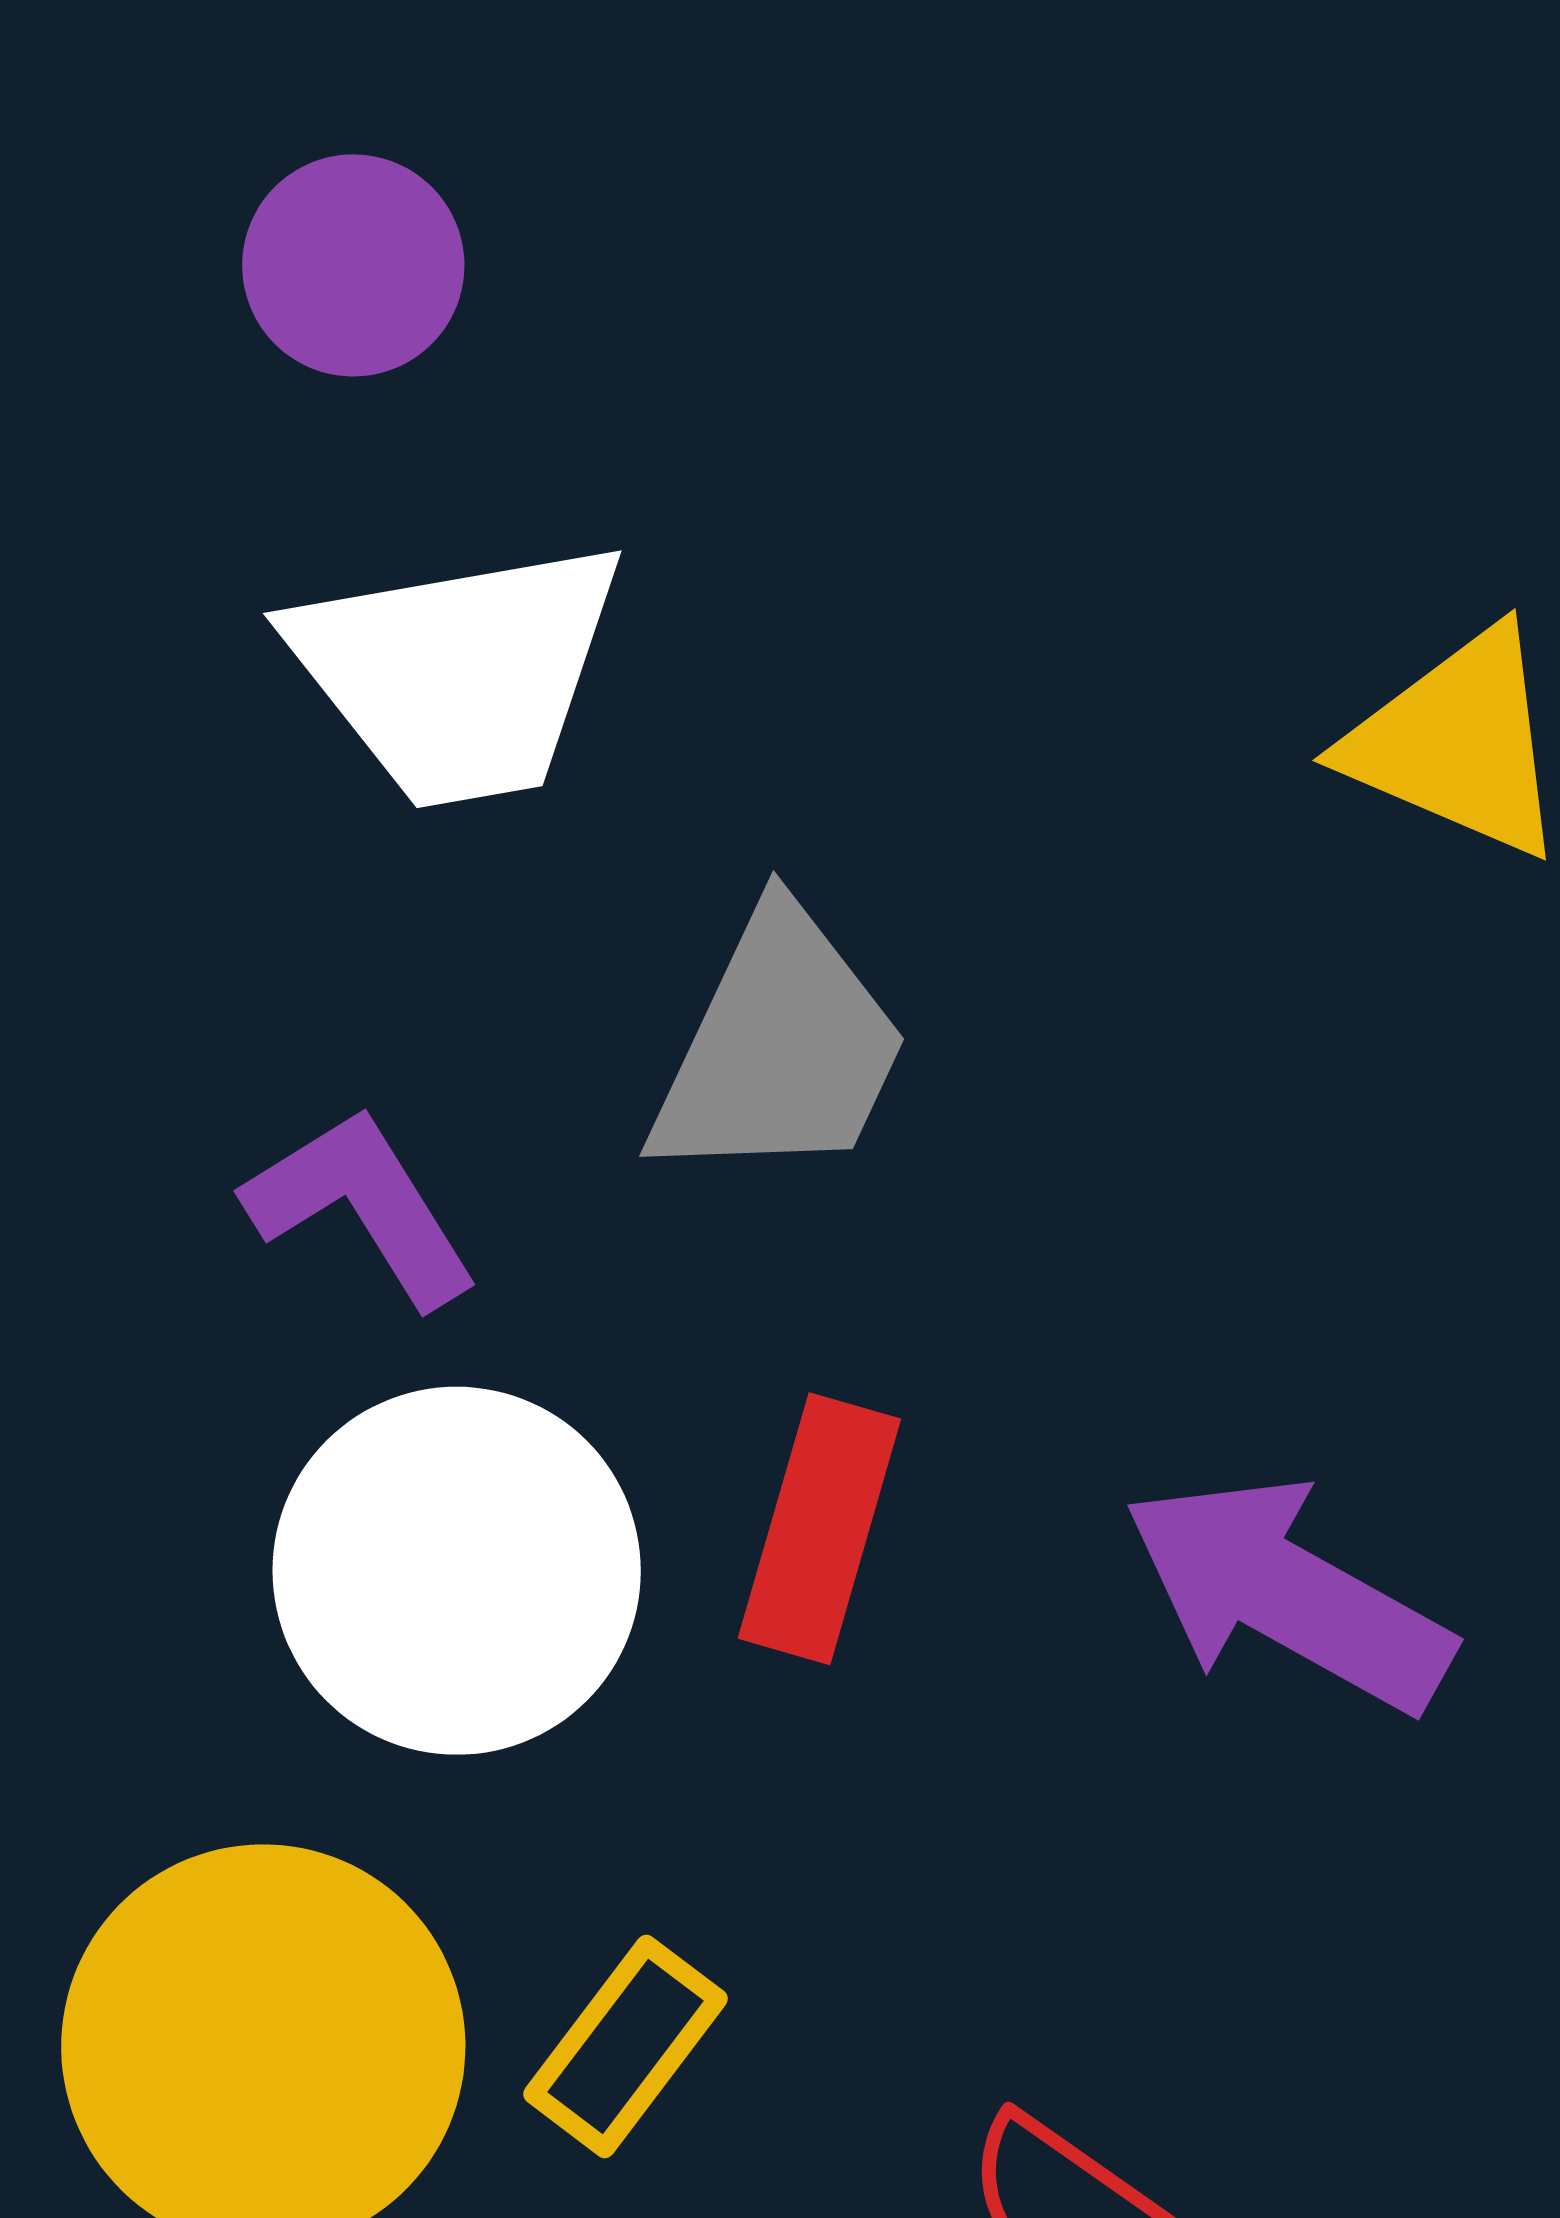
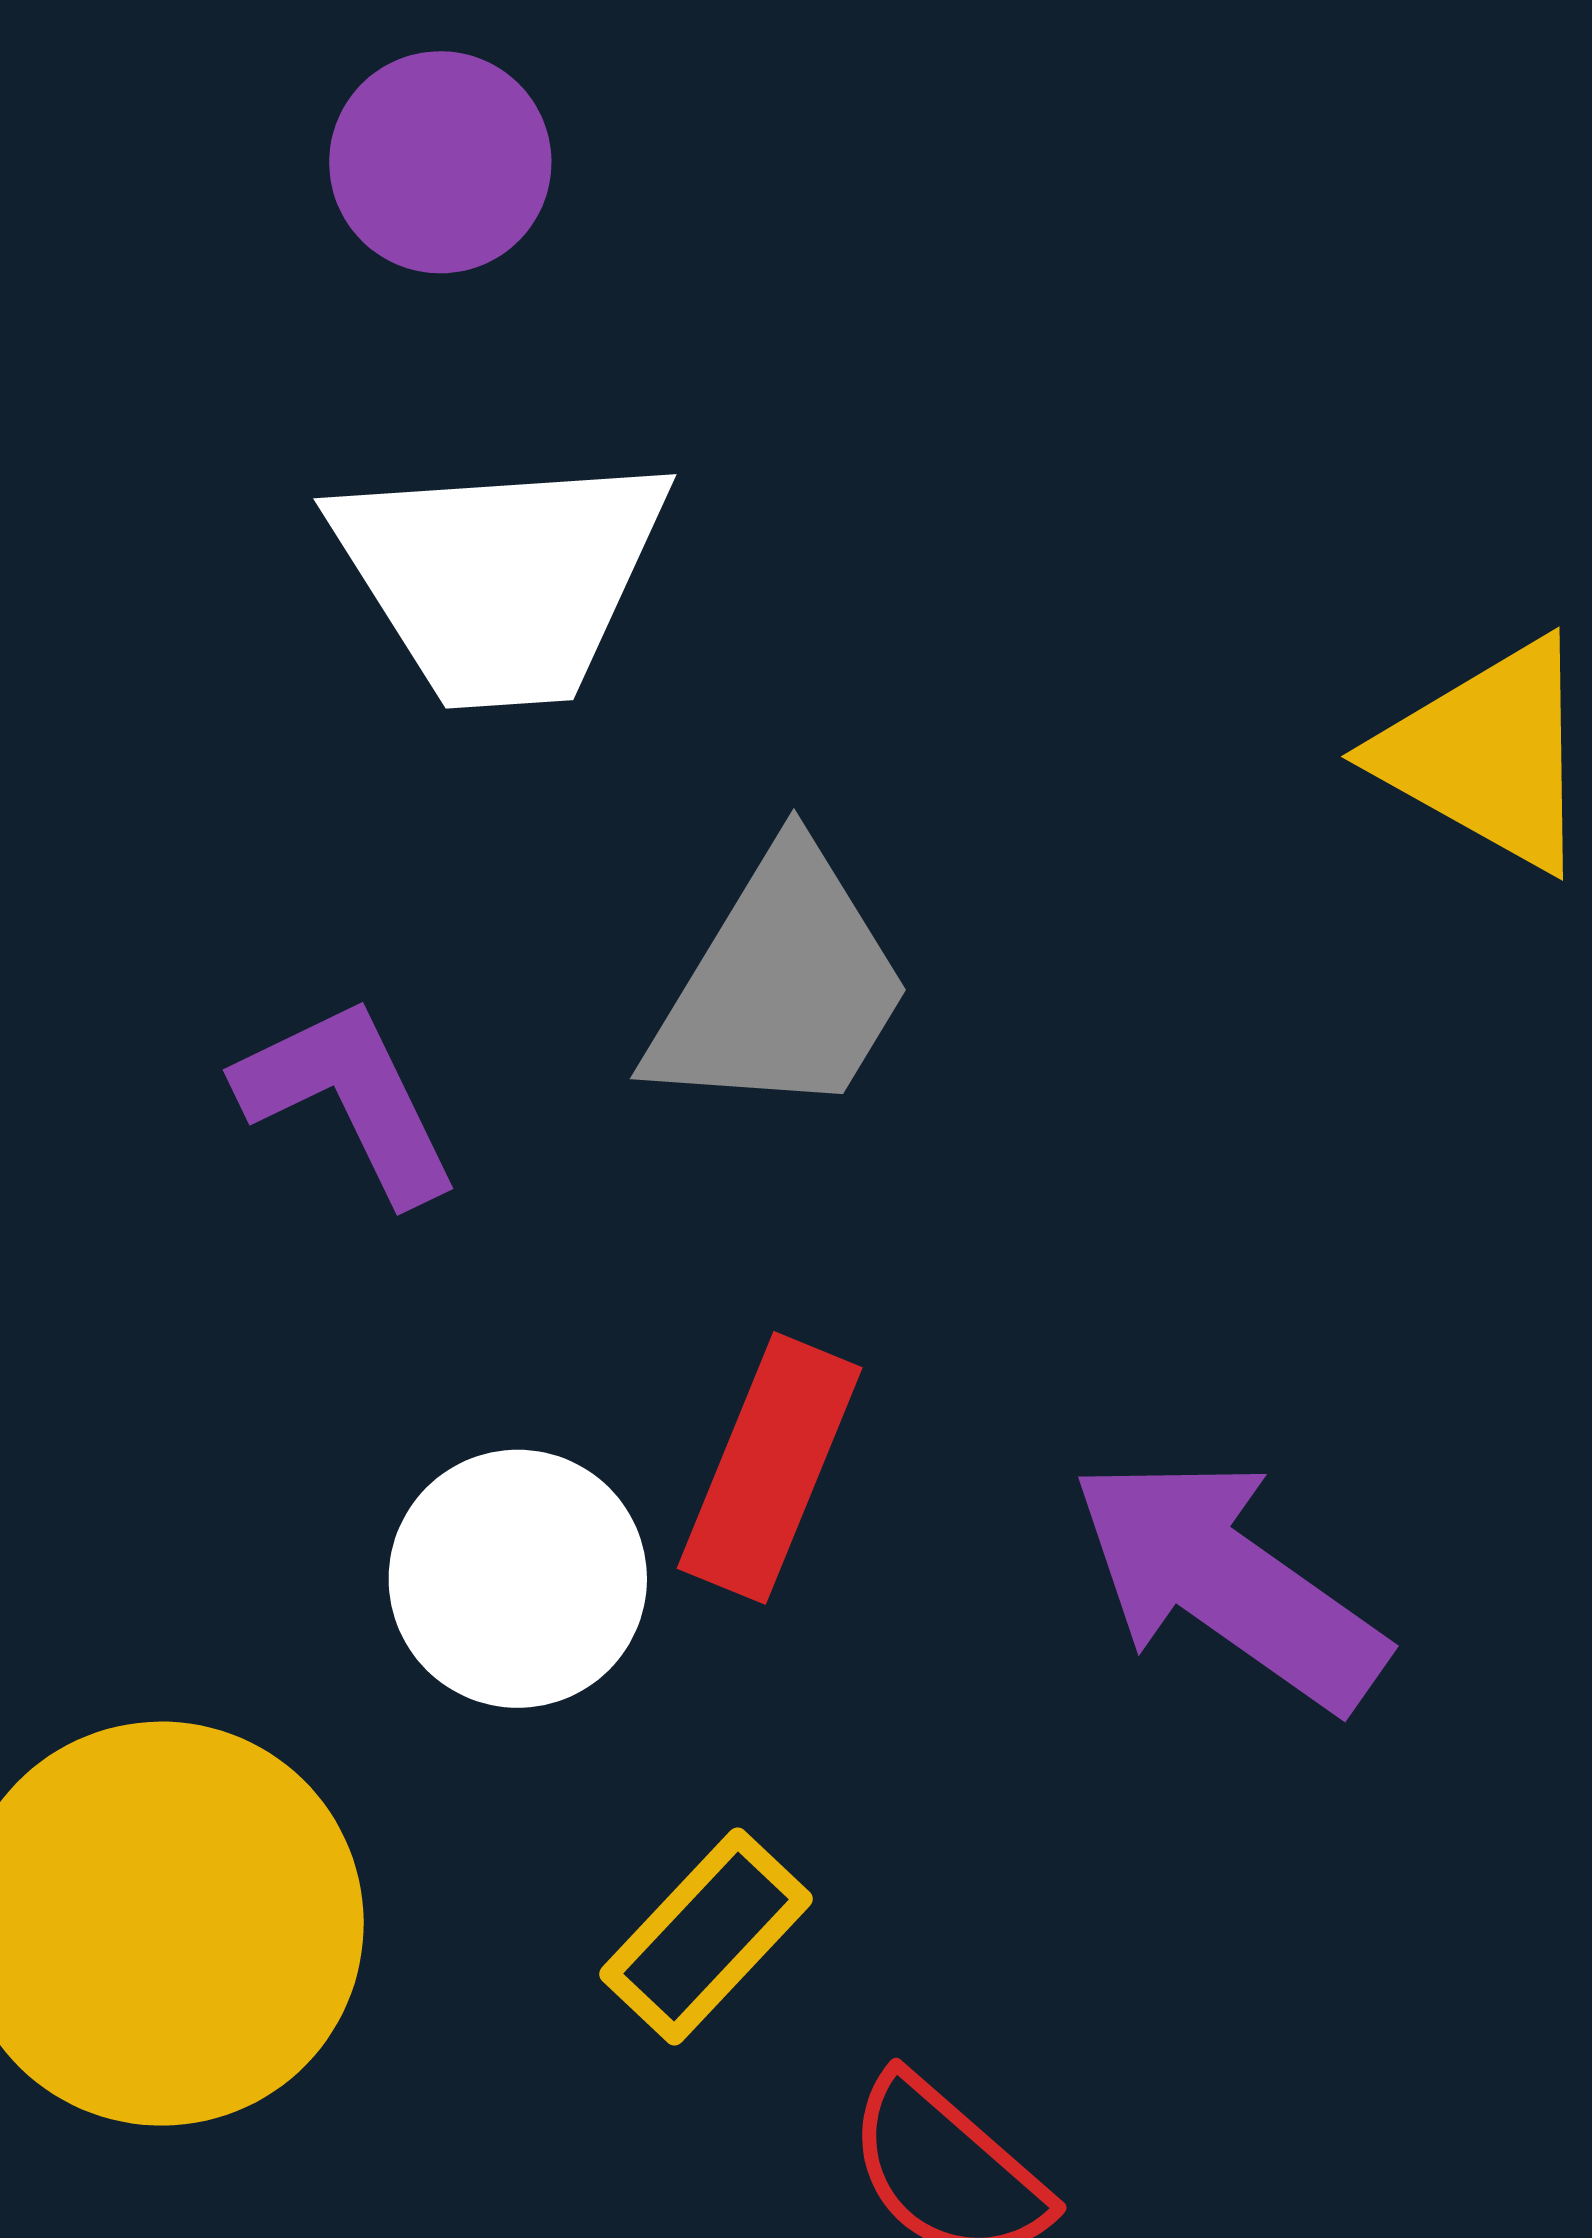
white circle: (457, 1571) -> (518, 1579), moved, size x0.7
yellow rectangle: (625, 2046) -> (706, 1937), moved

